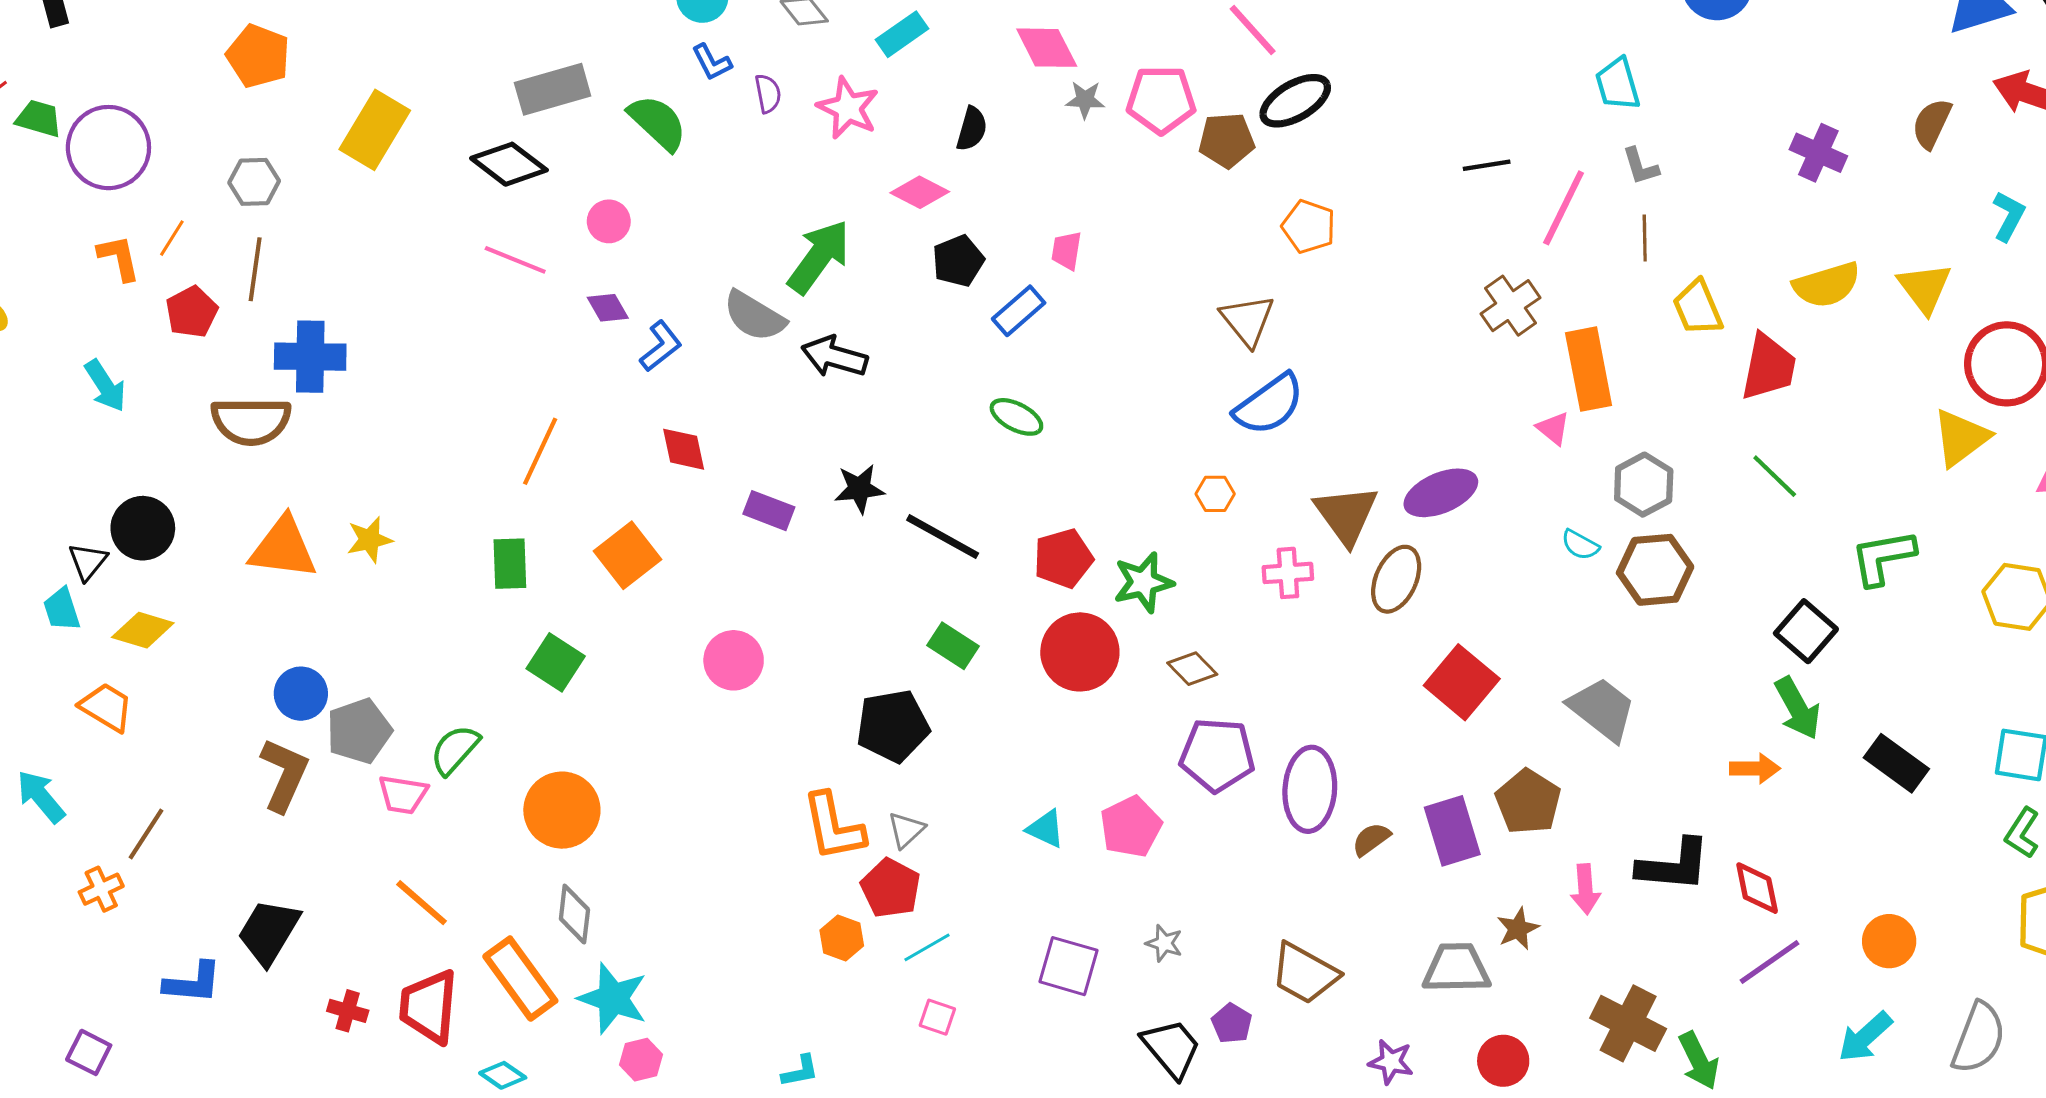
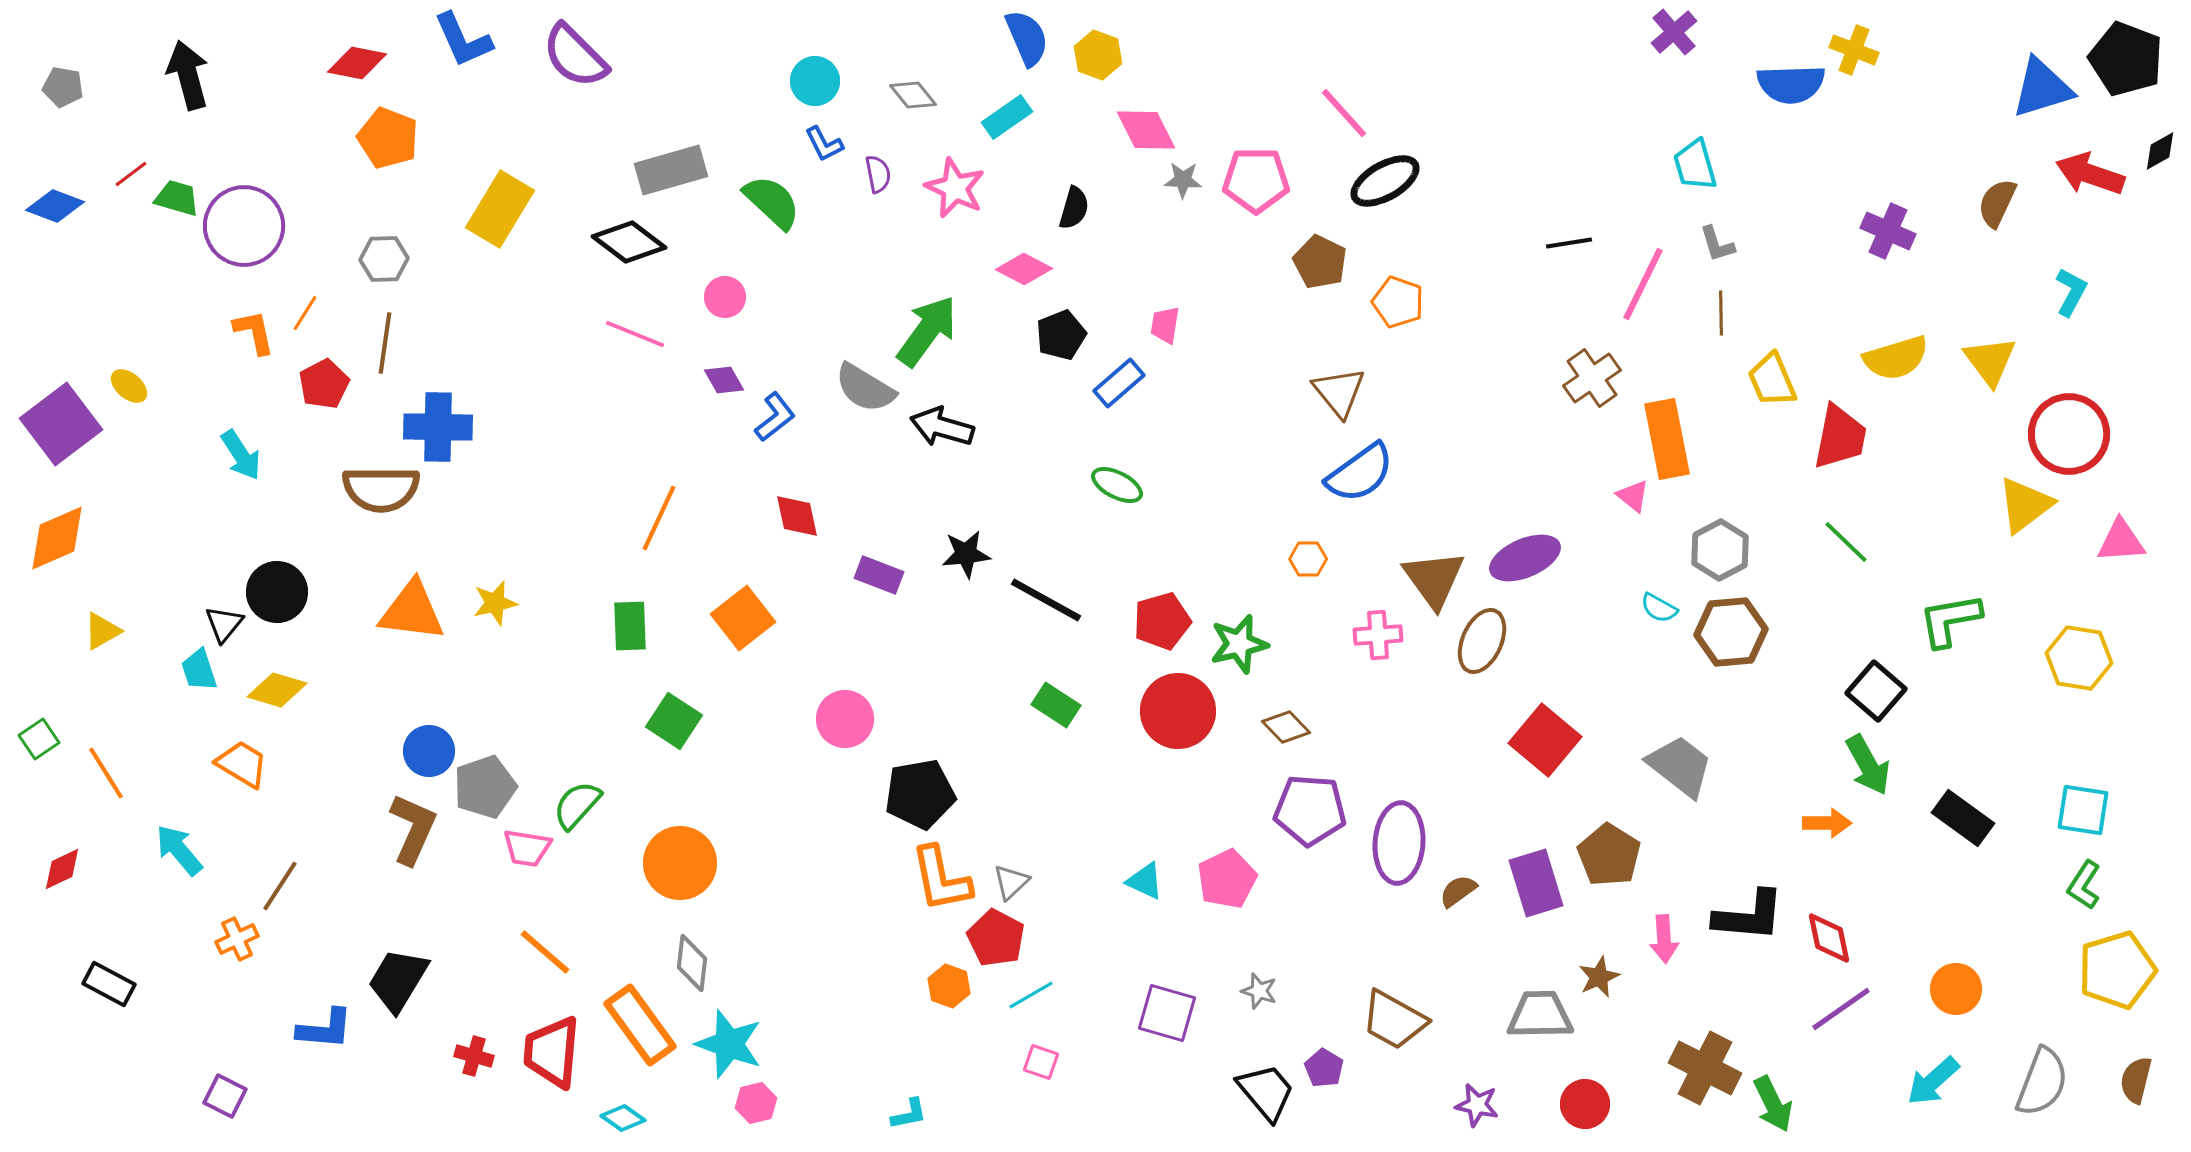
brown pentagon: (1227, 140) -> (1320, 262), moved, turned 30
black pentagon: (893, 726) -> (920, 794), moved

